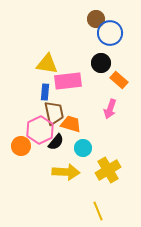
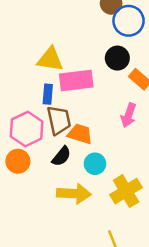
pink hexagon: (40, 130) -> (27, 129), moved

